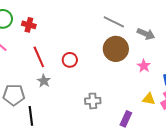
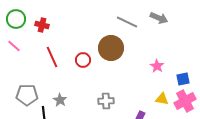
gray arrow: (146, 34) -> (159, 18), moved
brown circle: (116, 49) -> (111, 48), moved
gray star: (44, 81) -> (60, 100), moved

